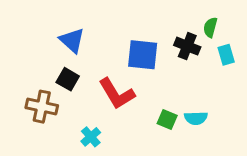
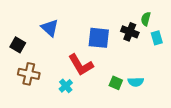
black square: (68, 79) -> (18, 45), moved
cyan cross: (91, 137) -> (66, 86), moved

